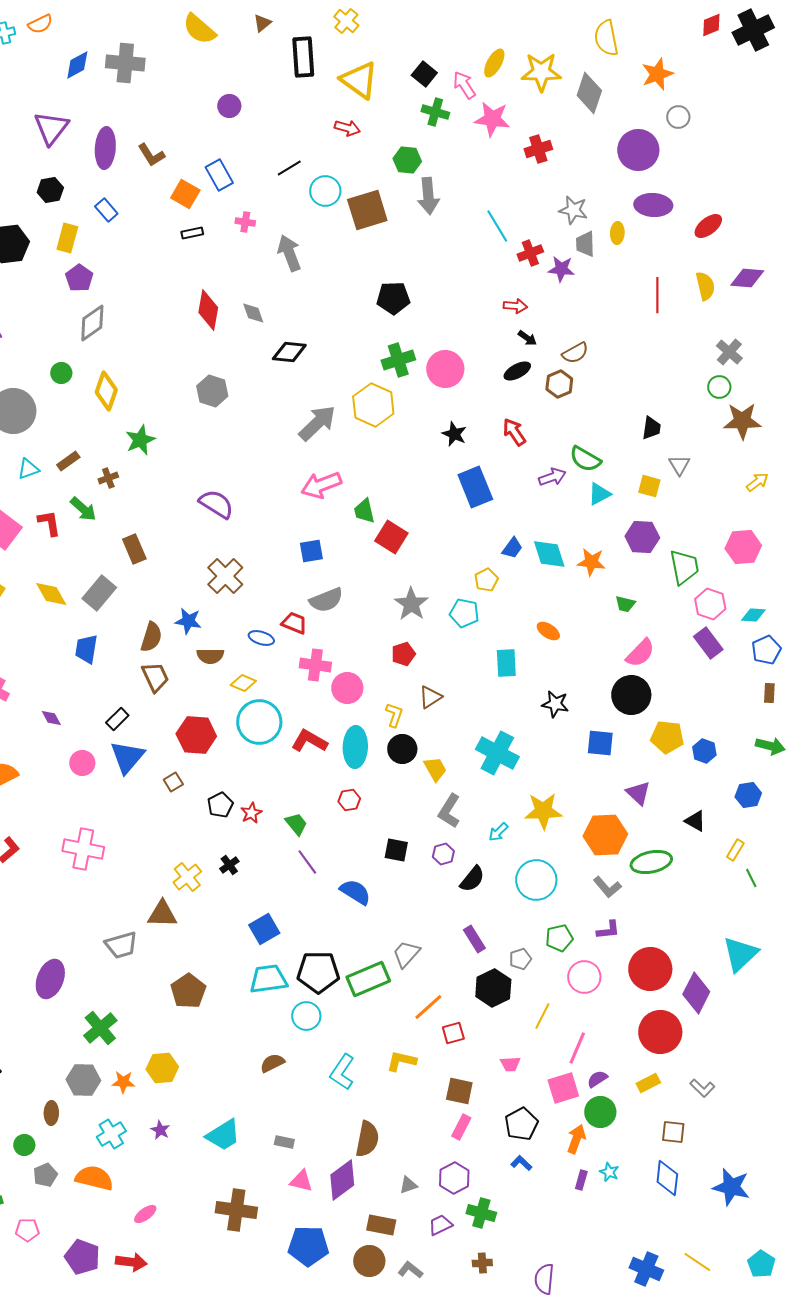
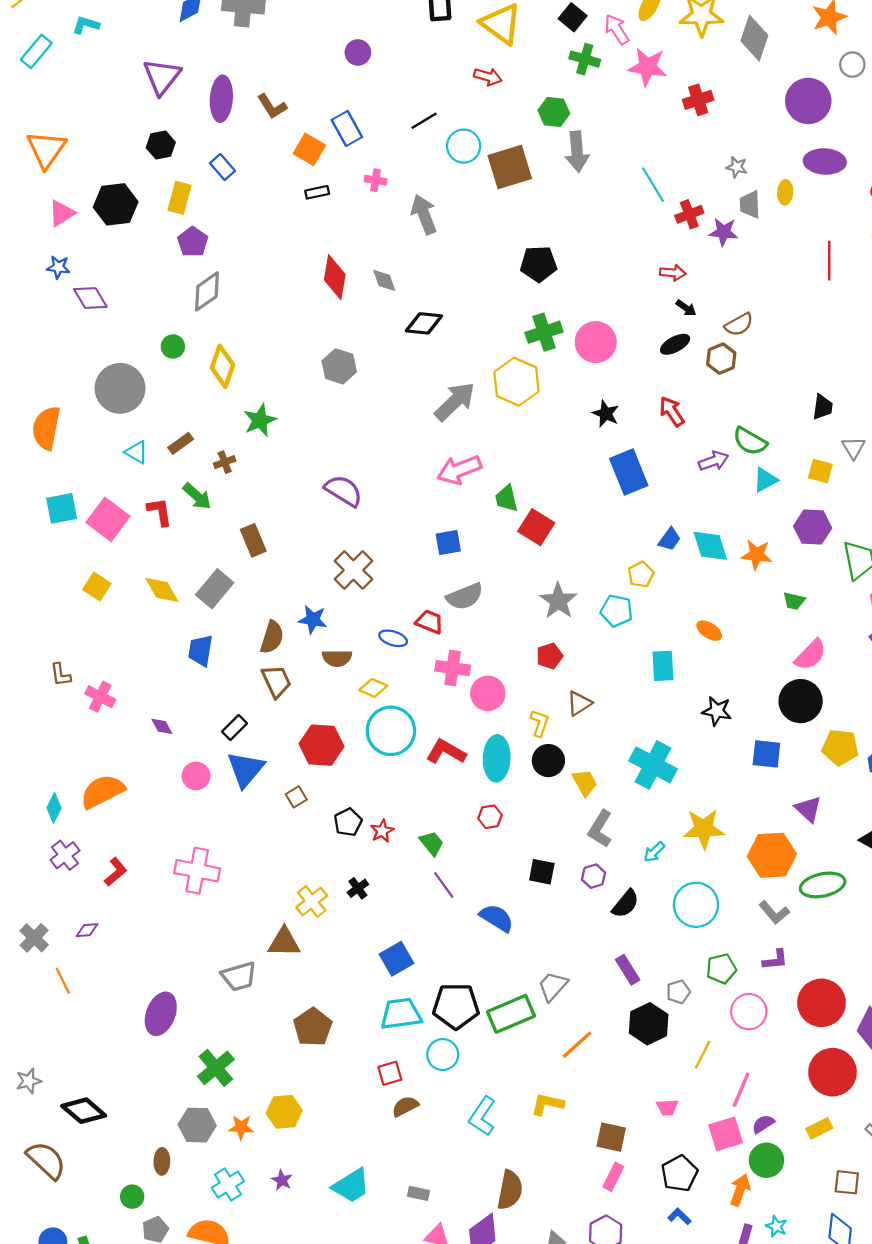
gray star: (573, 210) -> (737, 167), size x0.7
cyan triangle: (28, 469) -> (137, 452), turned 50
red square: (453, 1033) -> (390, 1073), moved

